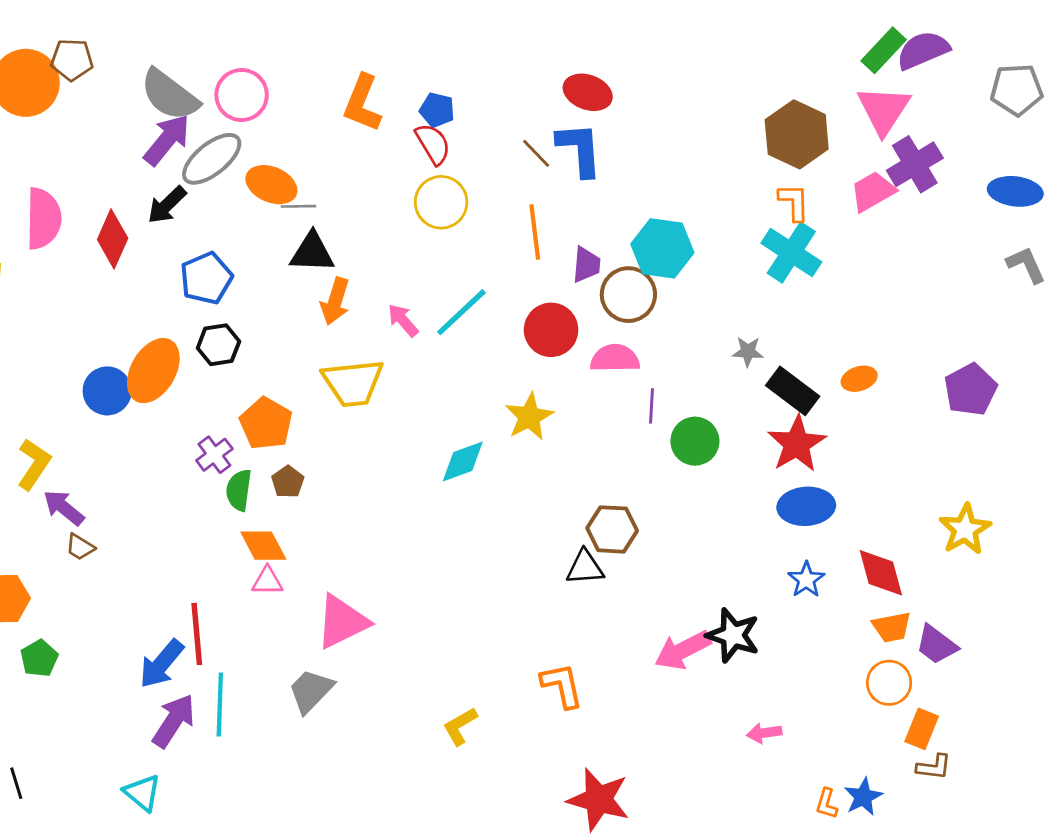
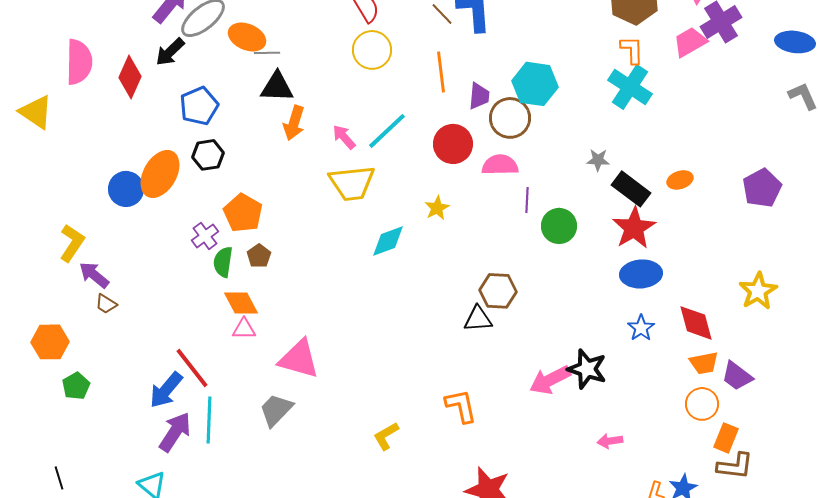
yellow trapezoid: (353, 383) -> (352, 183), moved
yellow star: (529, 417) -> (437, 208), size x0.7
pink triangle: (342, 622) -> (299, 359), turned 42
red line: (197, 634) -> (192, 368), turned -33
brown L-shape: (934, 767) -> (735, 466), size x1.4

